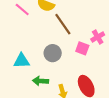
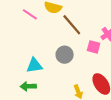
green arrow: (40, 81) -> (28, 86), moved

